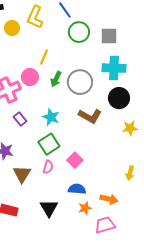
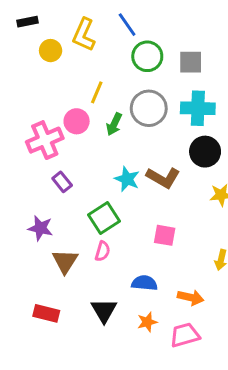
gray circle: (80, 82) -> (149, 108), moved
cyan star: (51, 117) -> (127, 179), moved
pink square: (75, 160) -> (165, 235), moved, turned -35
orange star: (85, 208) -> (147, 322), moved

